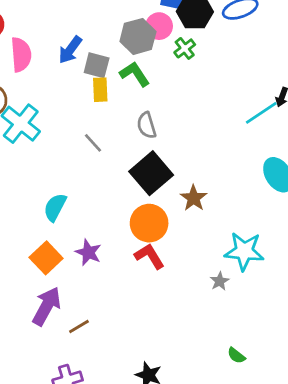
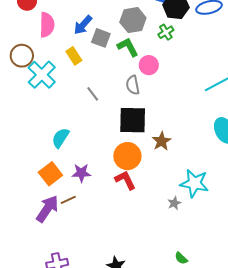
pink circle: (159, 26) -> (149, 65), moved
yellow rectangle: (100, 90) -> (74, 56), moved, turned -36
black square: (151, 173) -> (133, 120), turned 36
purple star: (88, 252) -> (81, 173), turned -30
brown line: (79, 326) -> (68, 200), moved

